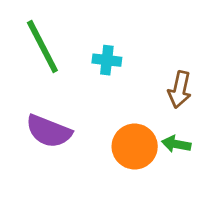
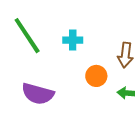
orange circle: (135, 146) -> (96, 76), moved, size x0.7

